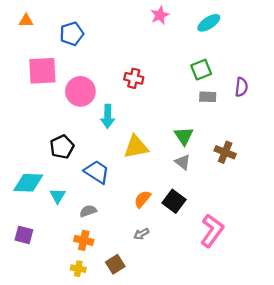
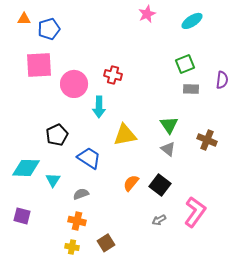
blue pentagon: (72, 34) -> (49, 29), moved
red cross: (134, 78) -> (113, 75), moved
gray arrow: (141, 234) -> (159, 220), moved

